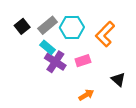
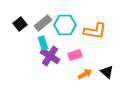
orange L-shape: (105, 34) -> (95, 31), turned -125
cyan rectangle: (48, 47) -> (43, 43), turned 32
orange arrow: (86, 95) -> (85, 74), moved

